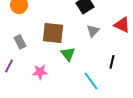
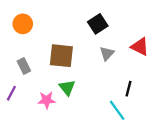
green triangle: (68, 54) -> (67, 88), moved
cyan line: (91, 81) -> (117, 110), moved

